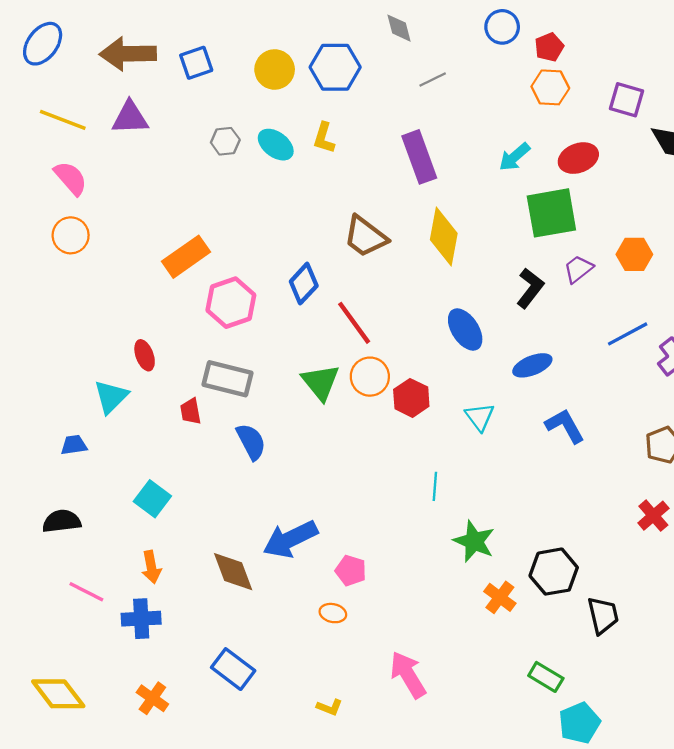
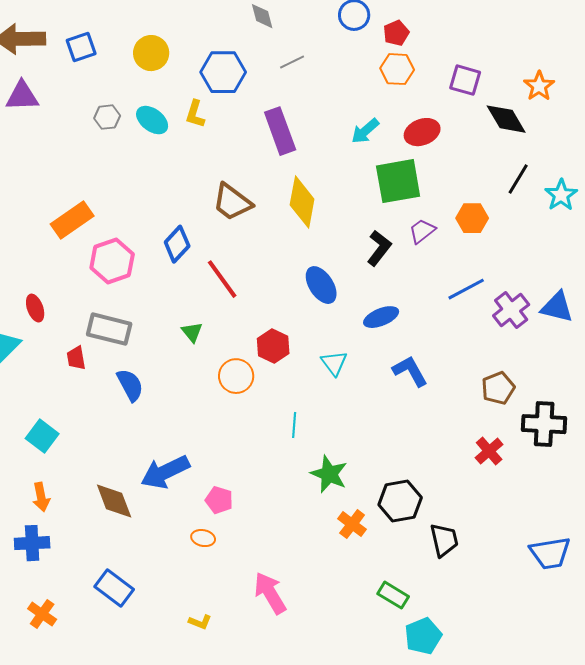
blue hexagon: (335, 67) -> (223, 72), moved
orange circle: (370, 377) -> (236, 376), moved
green triangle: (321, 382) -> (192, 332), size x0.6

